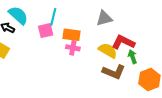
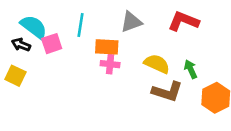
gray triangle: (104, 18) -> (131, 22), moved
pink square: (46, 31) -> (52, 44), moved
red L-shape: (123, 42) -> (183, 21), moved

